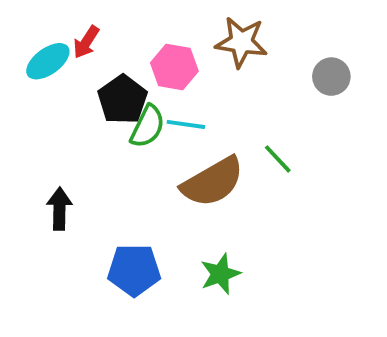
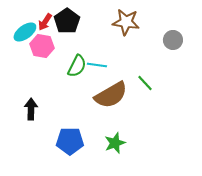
pink hexagon: (174, 67) -> (42, 46), moved
black pentagon: (123, 100) -> (67, 21), moved

